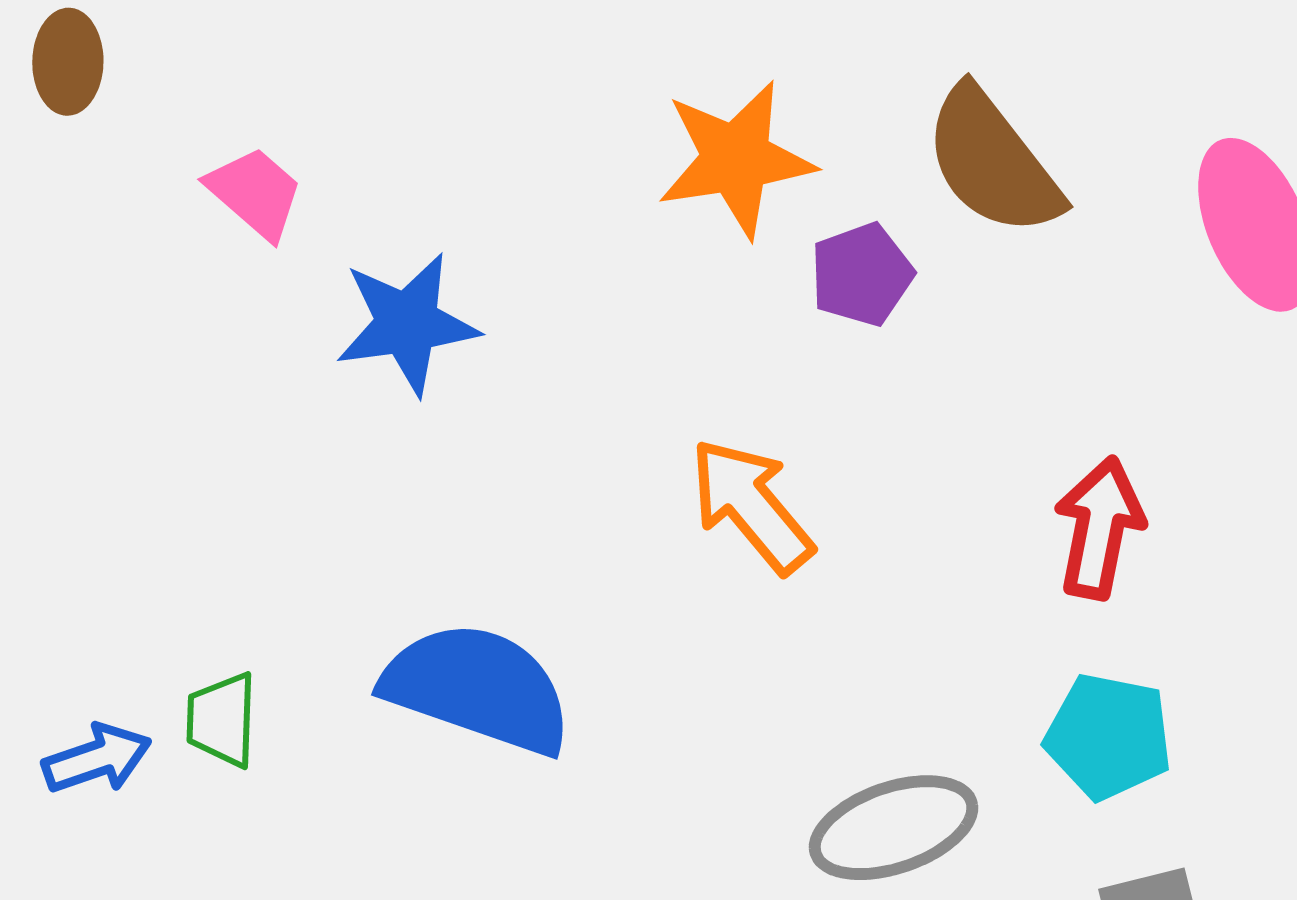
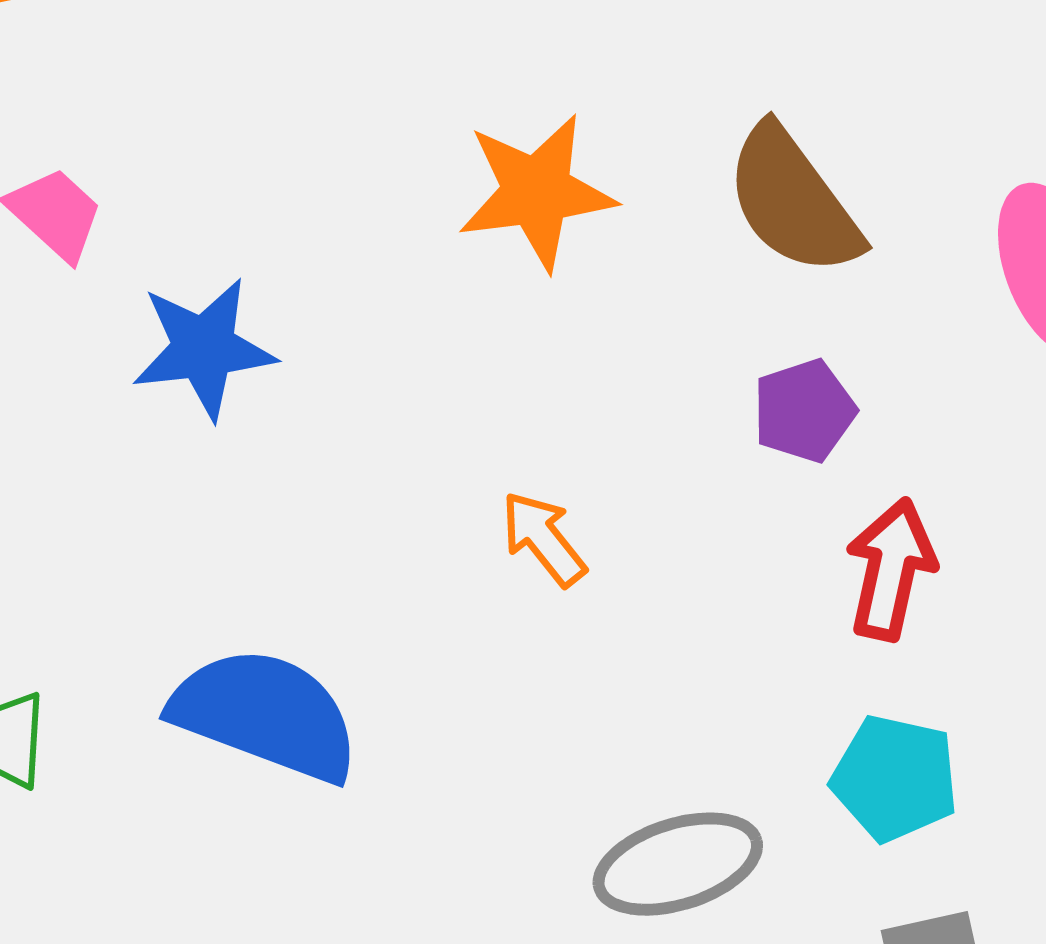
purple pentagon: (862, 274) -> (804, 411), moved
orange arrow: (751, 506) -> (543, 539), size x0.7

